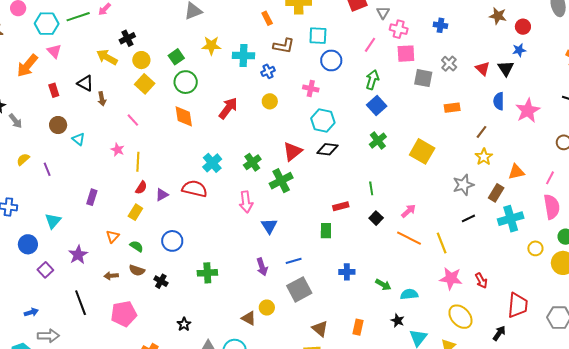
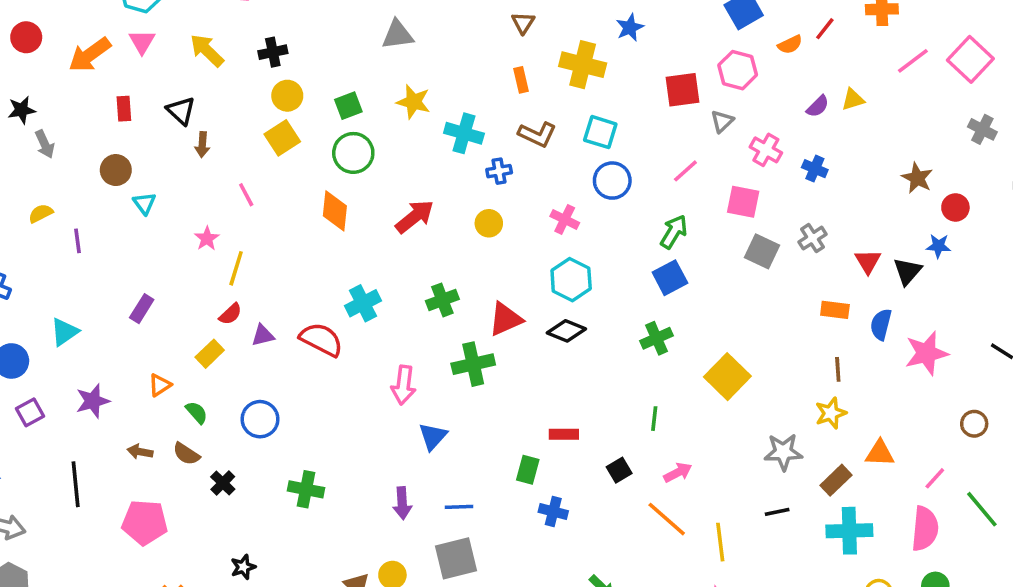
pink cross: (399, 29) -> (766, 150), moved
yellow arrow: (107, 57) -> (207, 50), moved
orange rectangle: (452, 108) -> (835, 310), moved
brown line: (481, 132) -> (838, 369), turned -56
green cross: (252, 162) -> (442, 300), moved
green line: (371, 188) -> (654, 419), moved
blue cross: (347, 272) -> (553, 511), moved

